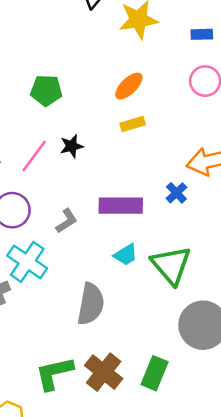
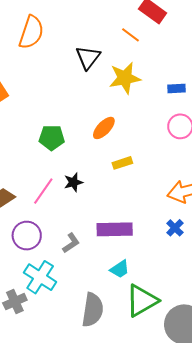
orange ellipse: (129, 86) -> (104, 128), moved
blue cross: (176, 193) -> (175, 228), moved
green triangle: (171, 265) -> (142, 301), moved, turned 42

